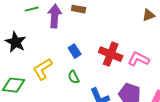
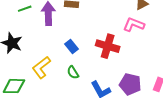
pink L-shape: (139, 59) -> (134, 25), moved

